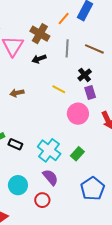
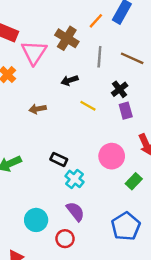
black arrow: (39, 59) -> (70, 80), moved
pink circle: (78, 114) -> (112, 156), moved
black rectangle: (15, 144) -> (59, 159), moved
cyan cross: (49, 150) -> (75, 179), size x0.7
green rectangle: (77, 154) -> (134, 181), moved

